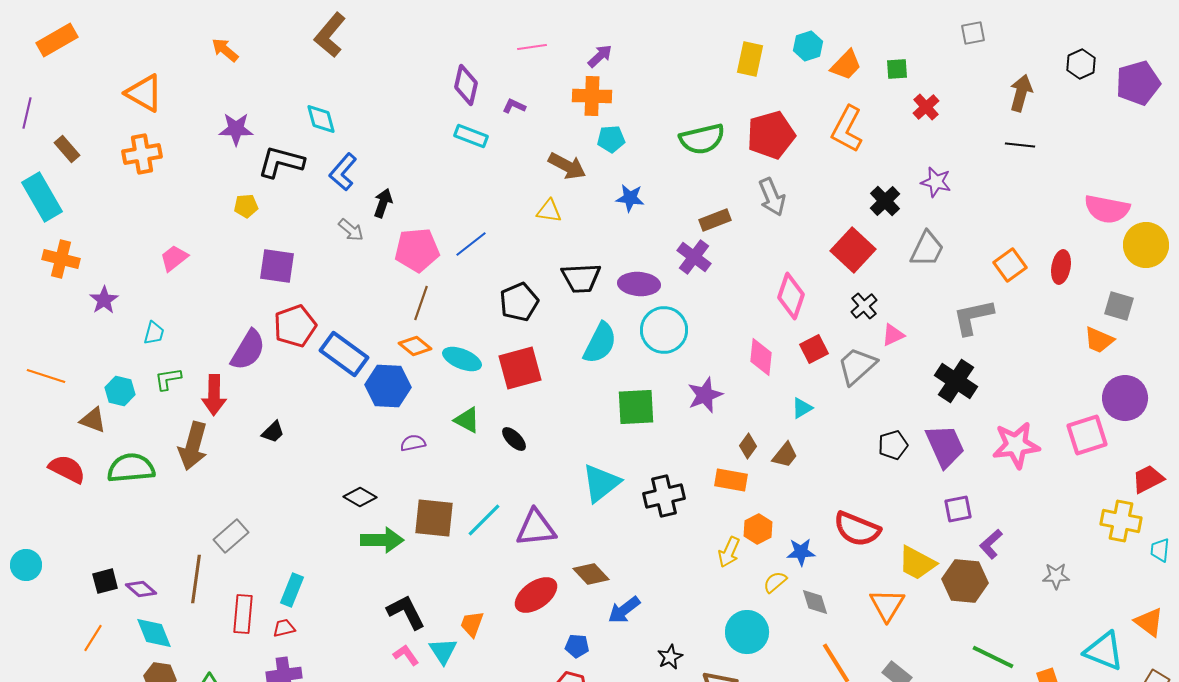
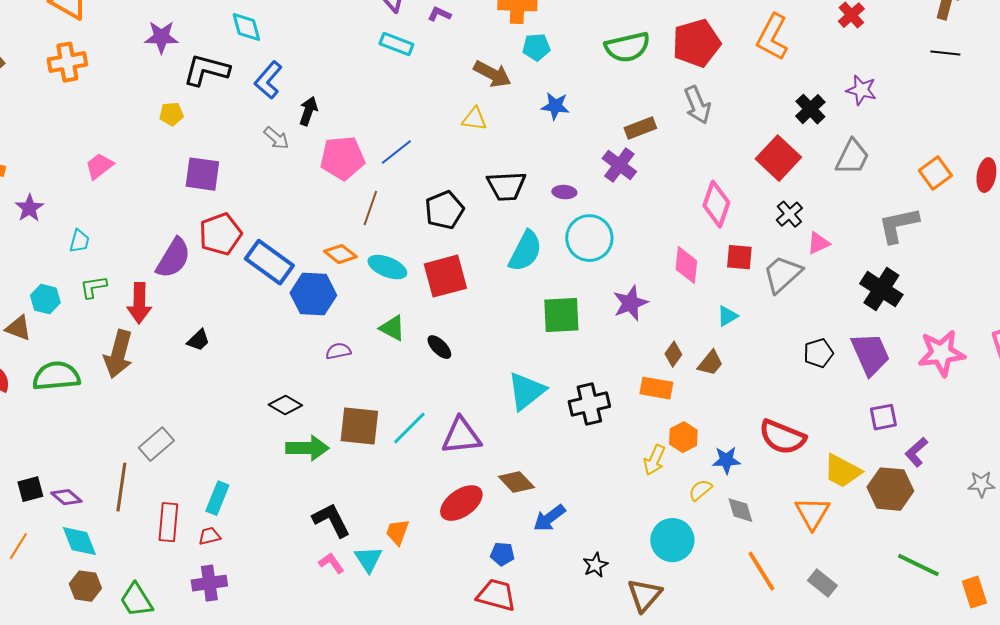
purple ellipse: (639, 284) -> (564, 192), size x0.6
brown line: (421, 303) -> (370, 208), moved
red square: (814, 349) -> (739, 257), turned 32

